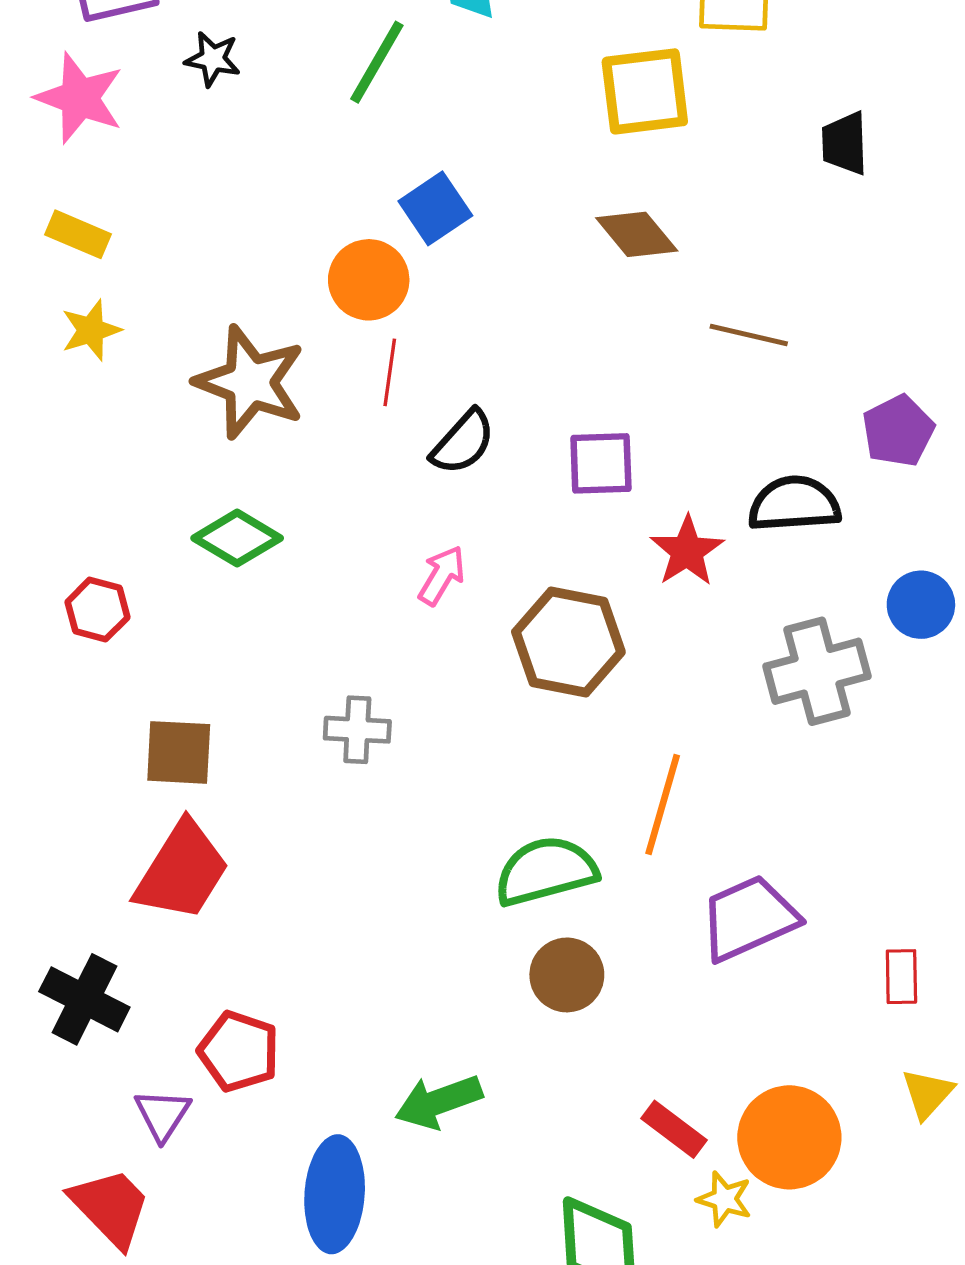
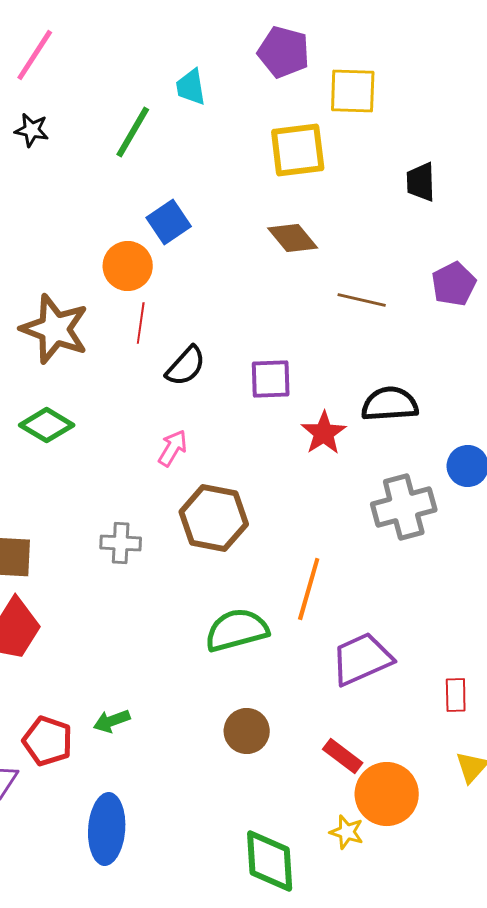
purple pentagon: (898, 431) -> (454, 284), moved
brown hexagon: (568, 642) -> (214, 518), moved
brown circle: (567, 975) -> (247, 731), moved
green arrow: (439, 1102) -> (112, 721), moved, size x0.7
red rectangle: (674, 1129) -> (343, 756), moved

